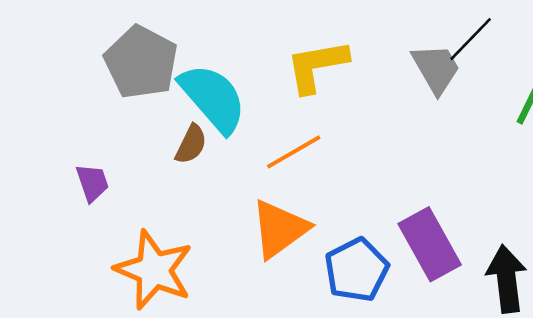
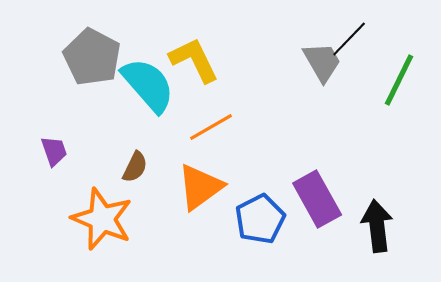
yellow L-shape: (317, 66) -> (194, 60), moved, turned 74
brown semicircle: (191, 144) -> (135, 167), moved

